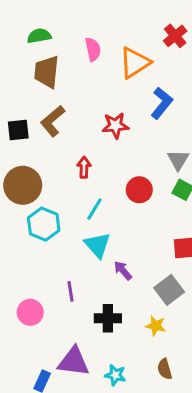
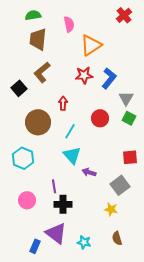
orange triangle: (135, 63) -> (91, 45), moved
blue L-shape: (162, 103) -> (109, 78), moved
black square: (18, 130) -> (19, 88), moved, turned -35
brown circle: (23, 185) -> (38, 122), moved
cyan hexagon: (44, 224) -> (23, 158), moved
purple arrow: (123, 270) -> (89, 172), turned -32
black cross: (108, 318) -> (63, 204), moved
purple triangle: (74, 362) -> (56, 233), turned 30

